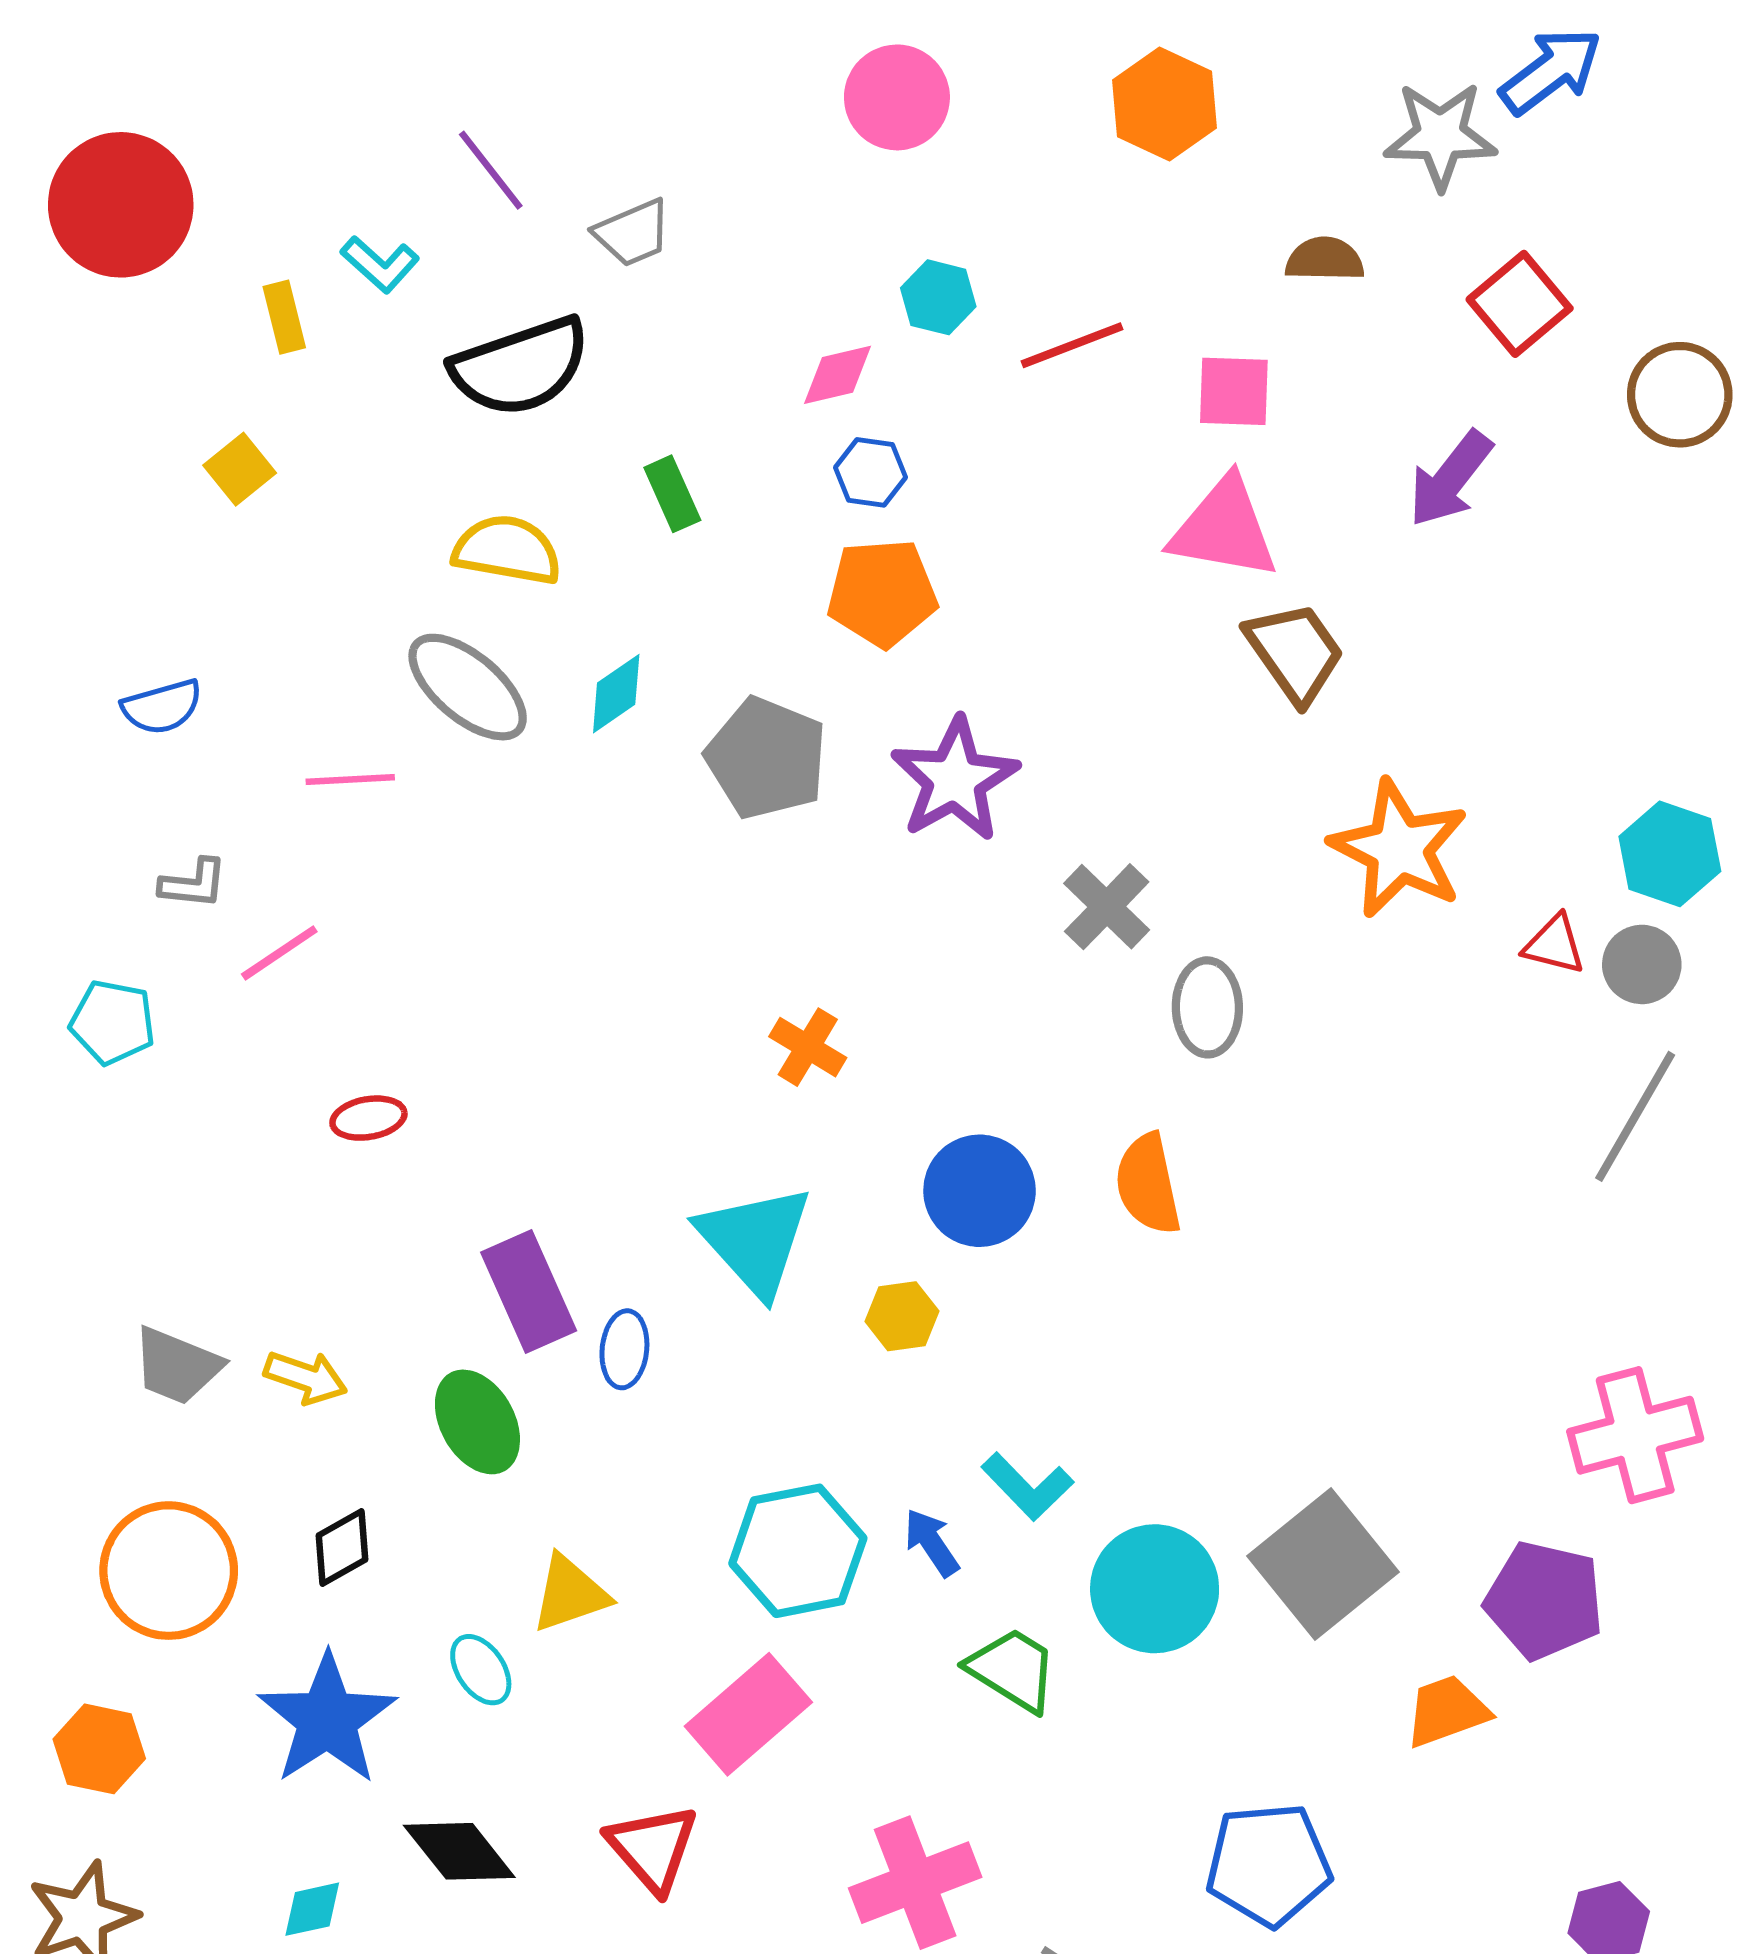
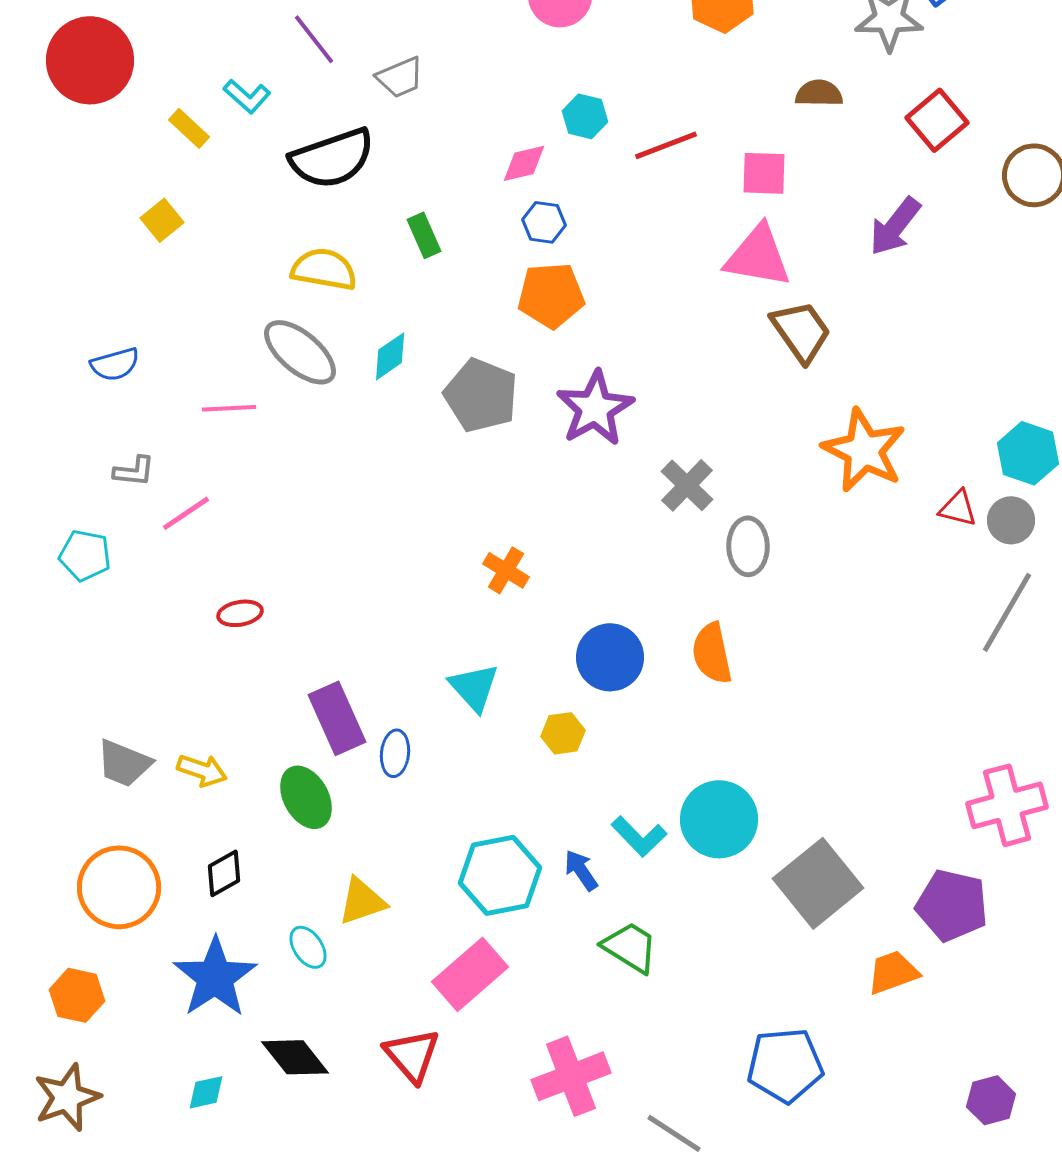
yellow rectangle: (284, 317) -> (189, 128), turned -33
cyan triangle: (755, 1240) -> (474, 687), size x0.7
cyan circle: (1155, 1589) -> (719, 819), moved

